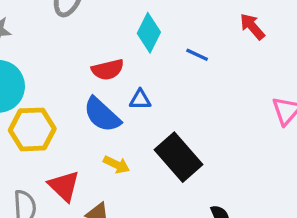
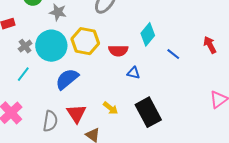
blue semicircle: (102, 115) -> (67, 79), moved, turned 85
yellow hexagon: (32, 129) -> (85, 41), moved

